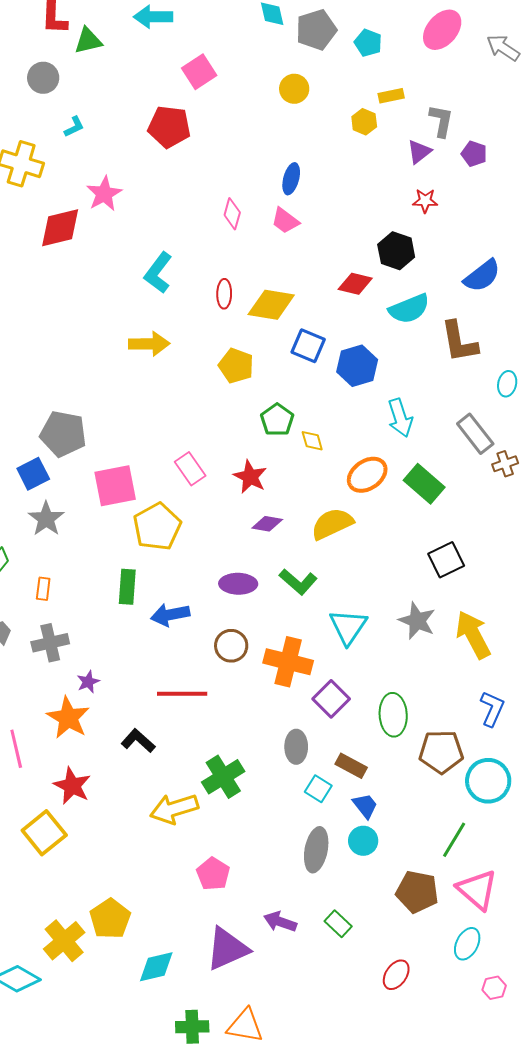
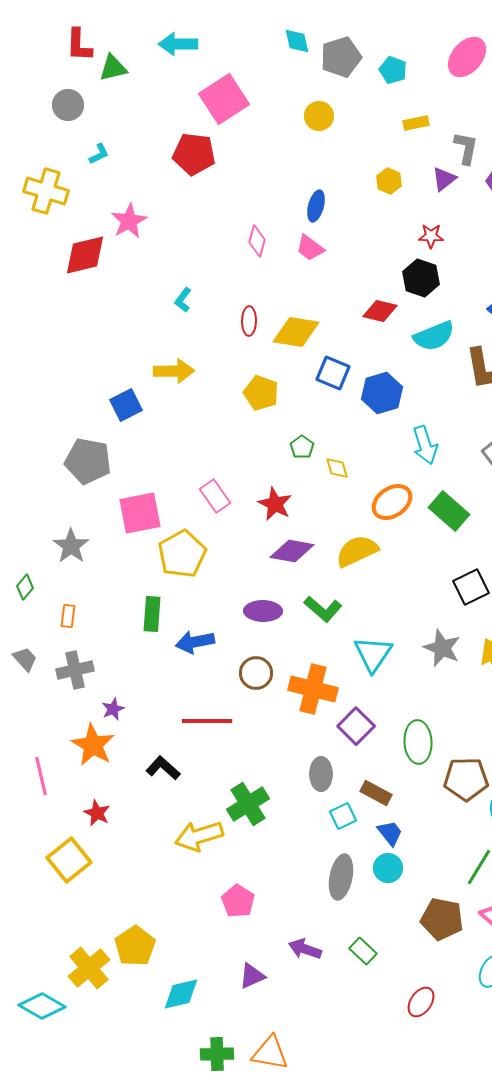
pink square: (199, 72) -> (224, 99), size x1.4
yellow hexagon: (364, 122) -> (389, 181), moved
red star: (425, 201) -> (431, 236), moved
cyan L-shape: (158, 273) -> (183, 300), size x0.6
green pentagon: (277, 420) -> (302, 447), size x0.7
blue square: (33, 474) -> (126, 405), moved
purple diamond: (267, 524) -> (292, 551), size x1.4
red star: (72, 786) -> (97, 813), size x0.7
cyan square: (318, 789) -> (343, 816), turned 32
purple triangle: (227, 949) -> (252, 976), size x0.6

